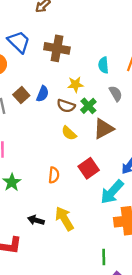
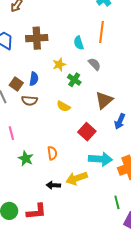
brown semicircle: (66, 106) -> (29, 101), moved
brown triangle: (104, 129) -> (104, 100), moved
orange semicircle: (54, 175) -> (52, 153), moved
cyan arrow: (112, 192) -> (100, 159), moved, turned -115
yellow arrow: (64, 219) -> (77, 178), turned -65

